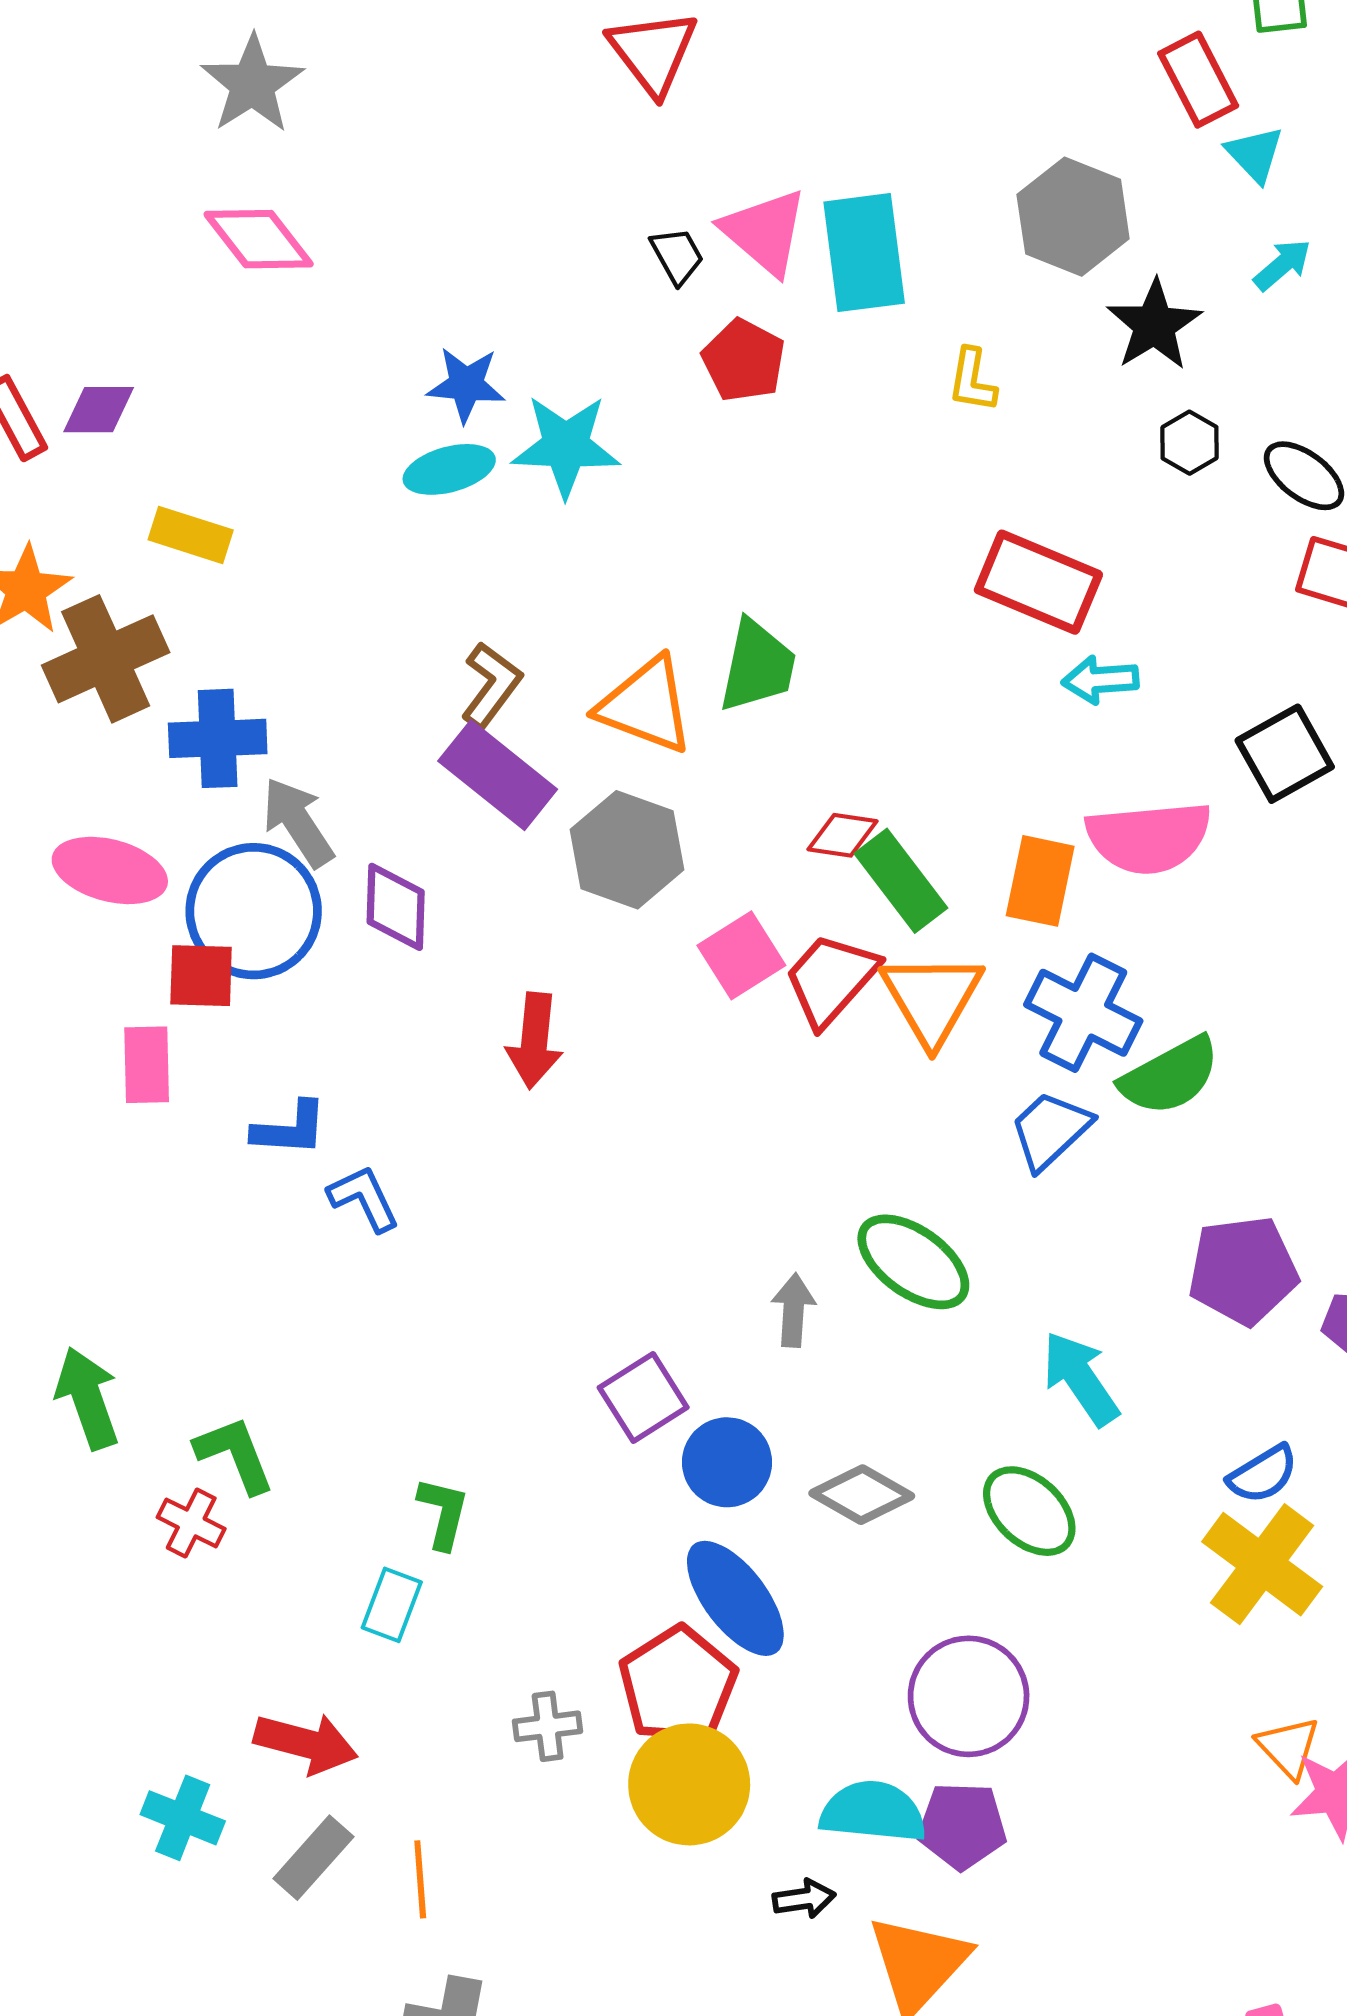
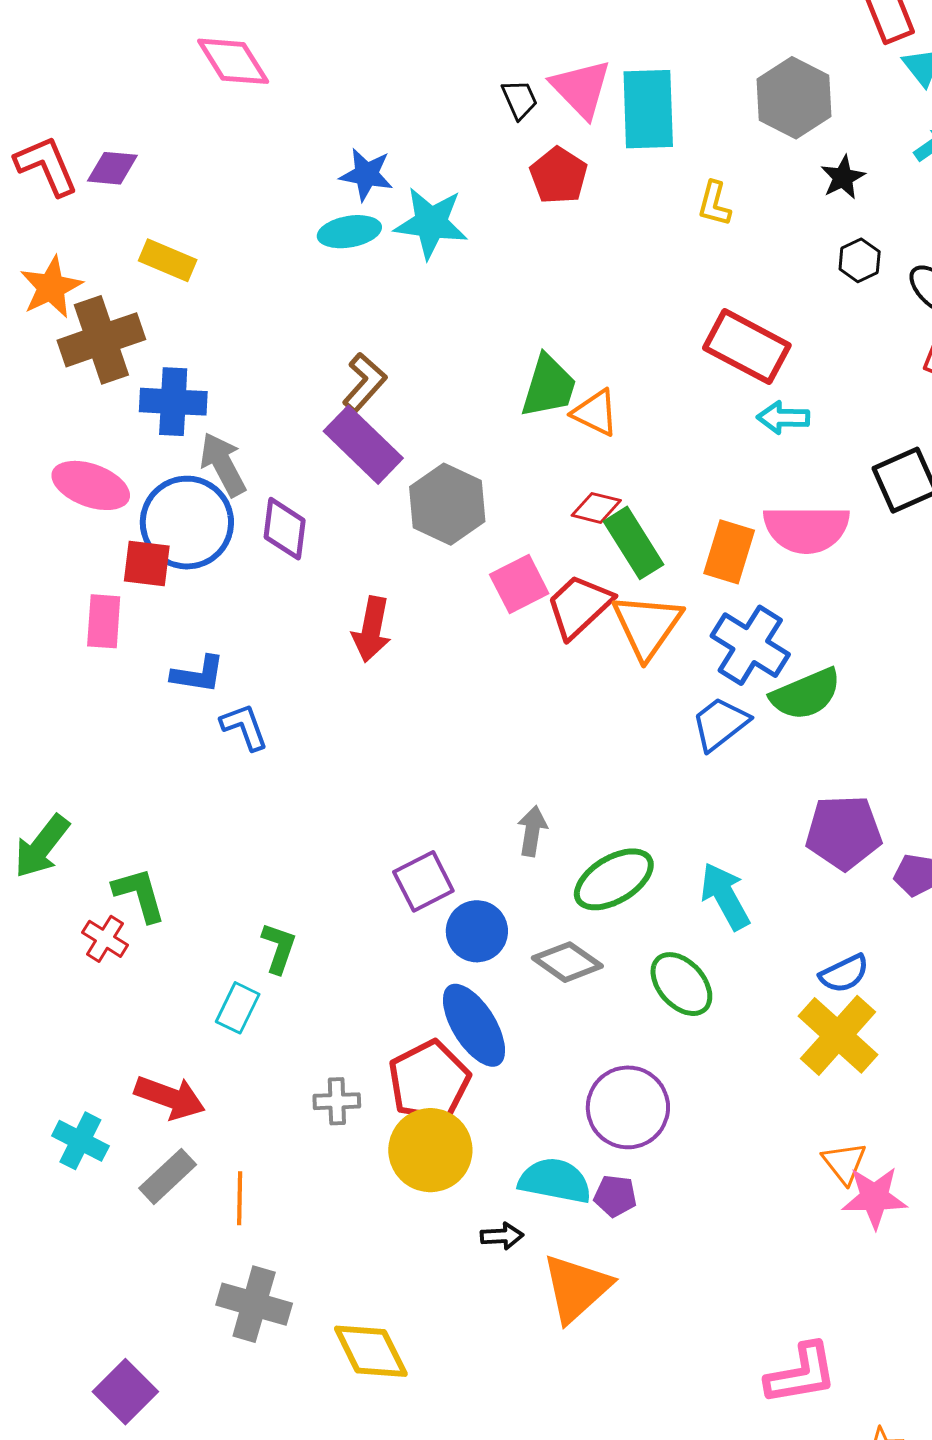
black star: (1154, 325) -> (843, 177), size x0.7
orange triangle: (646, 705) -> (595, 413), moved, size x0.7
green ellipse: (913, 1262) -> (614, 879), moved, turned -72
green arrow: (87, 1398) -> (42, 846), turned -128
purple pentagon: (962, 1826) -> (615, 1196), size x0.7

